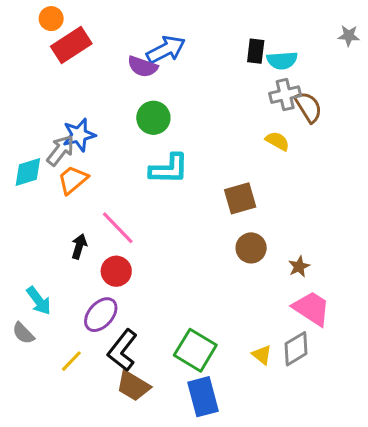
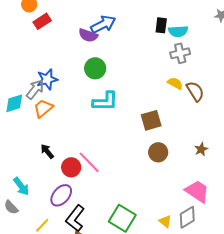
red rectangle: (71, 45) -> (42, 21), size x0.7
brown semicircle: (308, 107) -> (195, 91), moved
pink line: (118, 228) -> (89, 162), moved
black arrow: (79, 246) -> (47, 151), turned -56
brown star: (299, 267) -> (201, 149), moved

